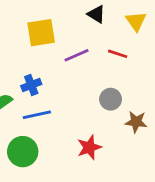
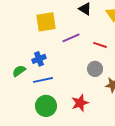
red line: (118, 54) -> (100, 45), moved
green circle: (23, 152) -> (46, 106), moved

